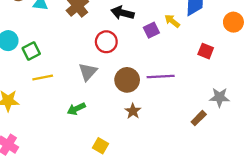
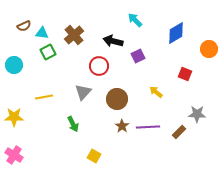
yellow arrow: (172, 21) -> (156, 92), moved
green square: (31, 51) -> (48, 52), moved
purple line: (161, 76) -> (148, 127), moved
green arrow: (76, 109) -> (73, 124), turned -91

